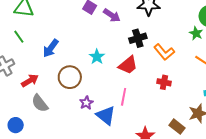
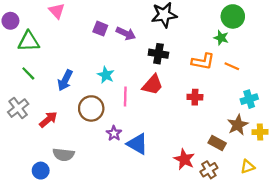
black cross: (138, 38) -> (158, 54), turned 36
orange L-shape: (164, 52) -> (203, 61), moved, turned -30
cyan star: (97, 57) -> (106, 75), moved
pink line: (124, 97) -> (125, 97), moved
gray semicircle: (40, 103) -> (64, 155), moved, turned -36

